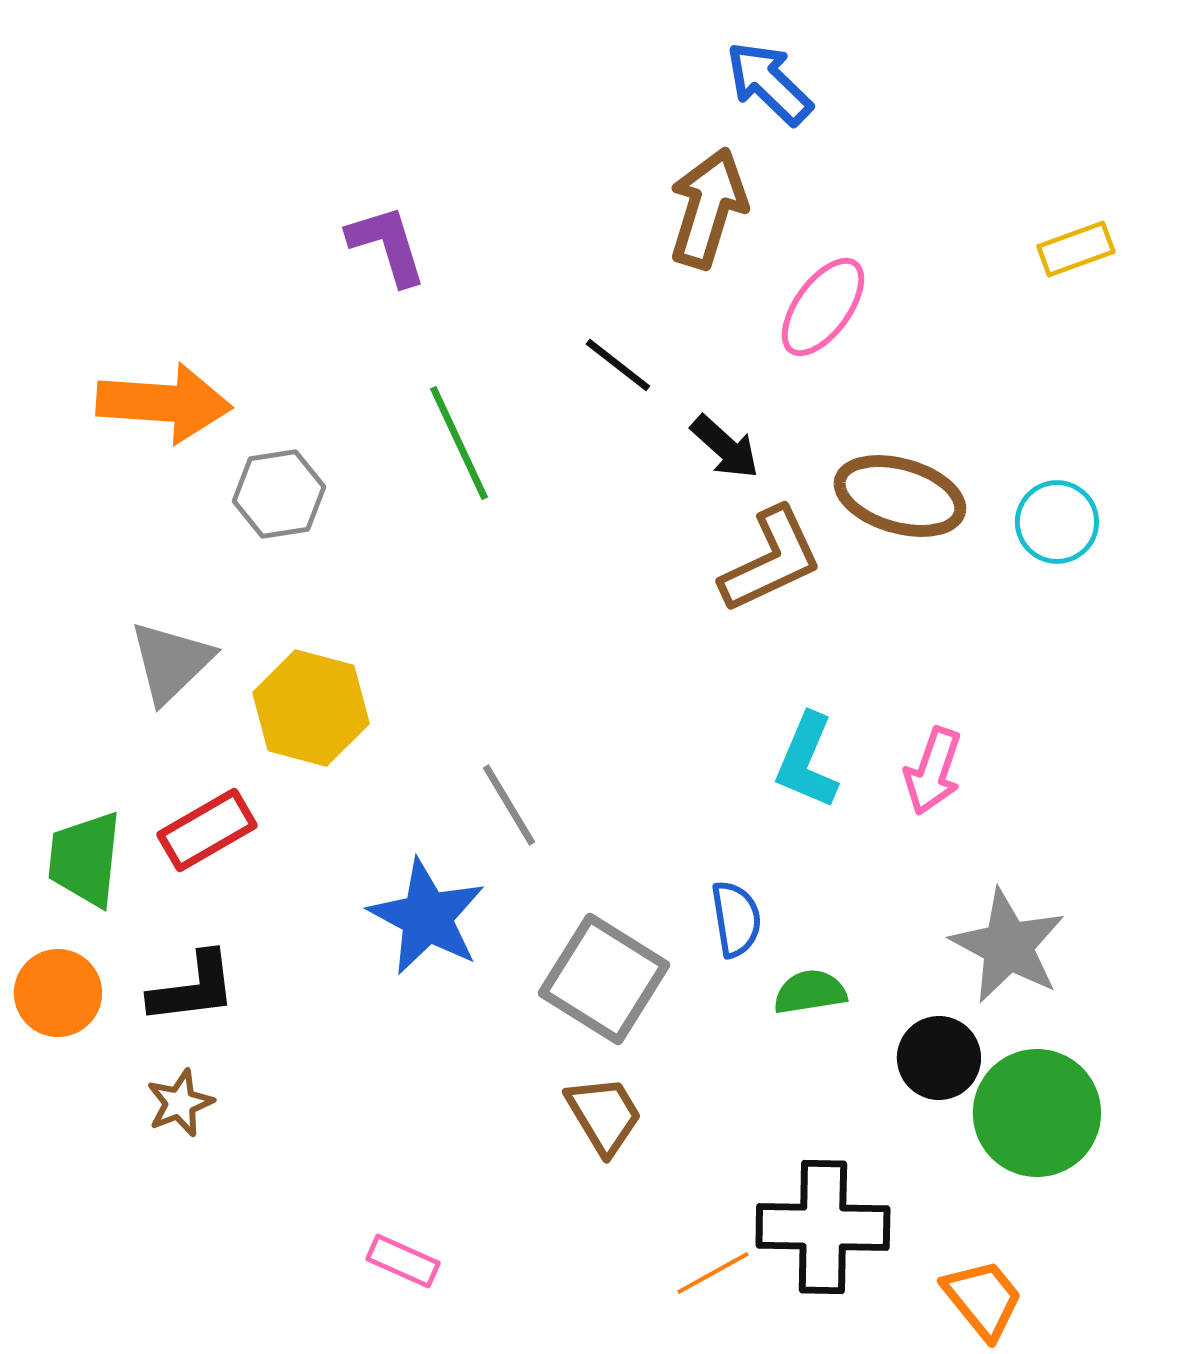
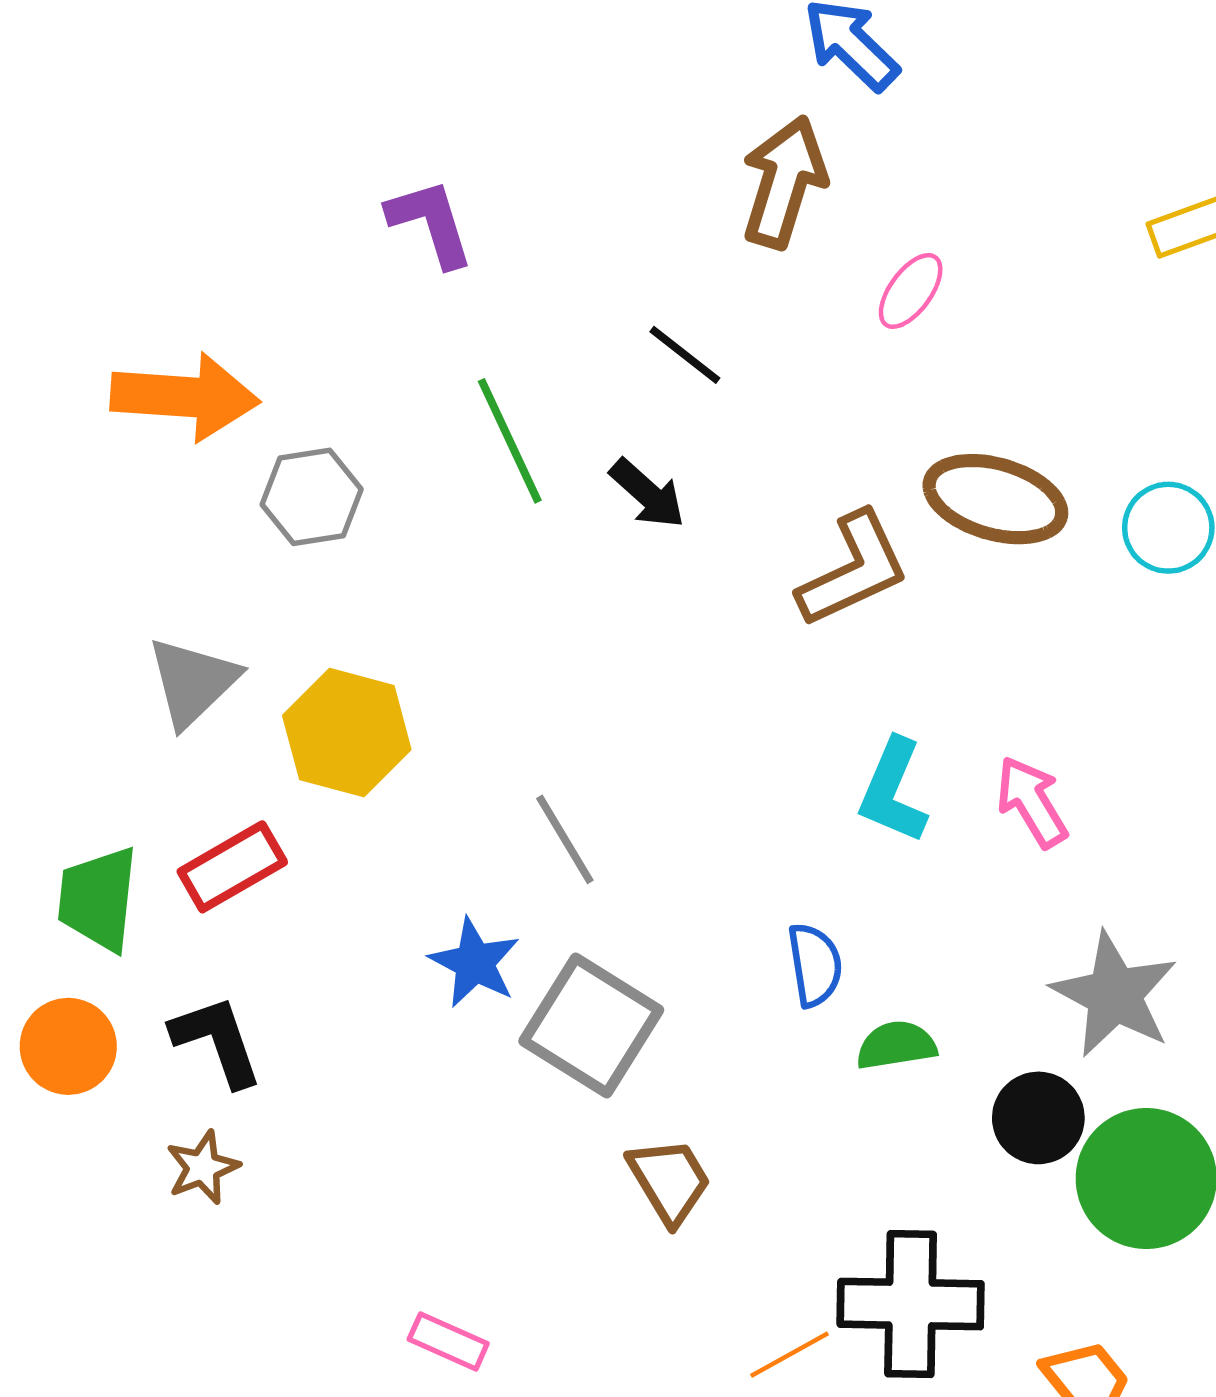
pink ellipse: (823, 307) -> (911, 291), size x0.7
black arrow: (725, 447) -> (647, 494), moved
pink arrow: (933, 771) -> (1032, 802), turned 130
blue star: (427, 917) -> (475, 963), size x0.7
gray square: (604, 979) -> (591, 1025), moved
black L-shape: (193, 988) -> (217, 1041), turned -102

